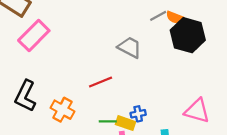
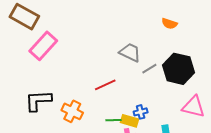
gray line: (158, 16) -> (149, 69), moved
black hexagon: (188, 35) -> (179, 69), moved
black L-shape: (25, 96) -> (38, 101), turned 64

